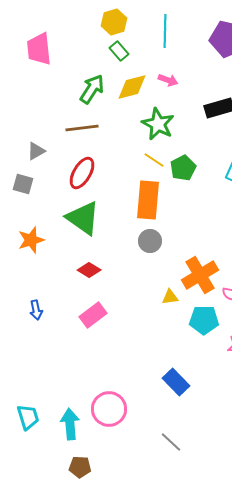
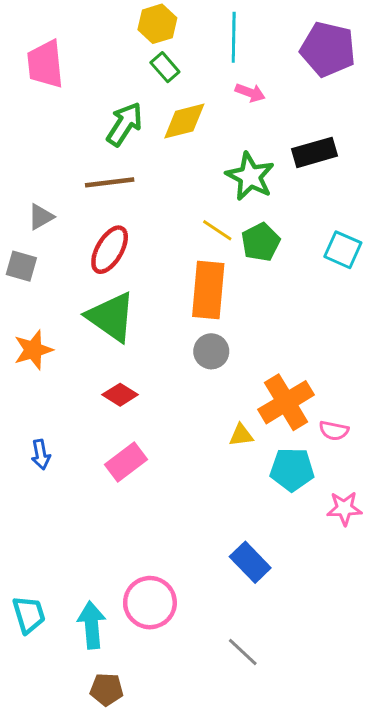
pink arrow: (168, 80) -> (250, 93), moved
green star: (158, 124) -> (250, 176), moved

